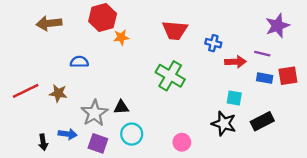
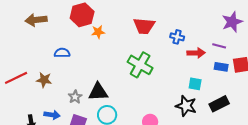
black triangle: (121, 107) -> (98, 92), size x1.5
gray star: (94, 113) -> (75, 97), size x0.6

